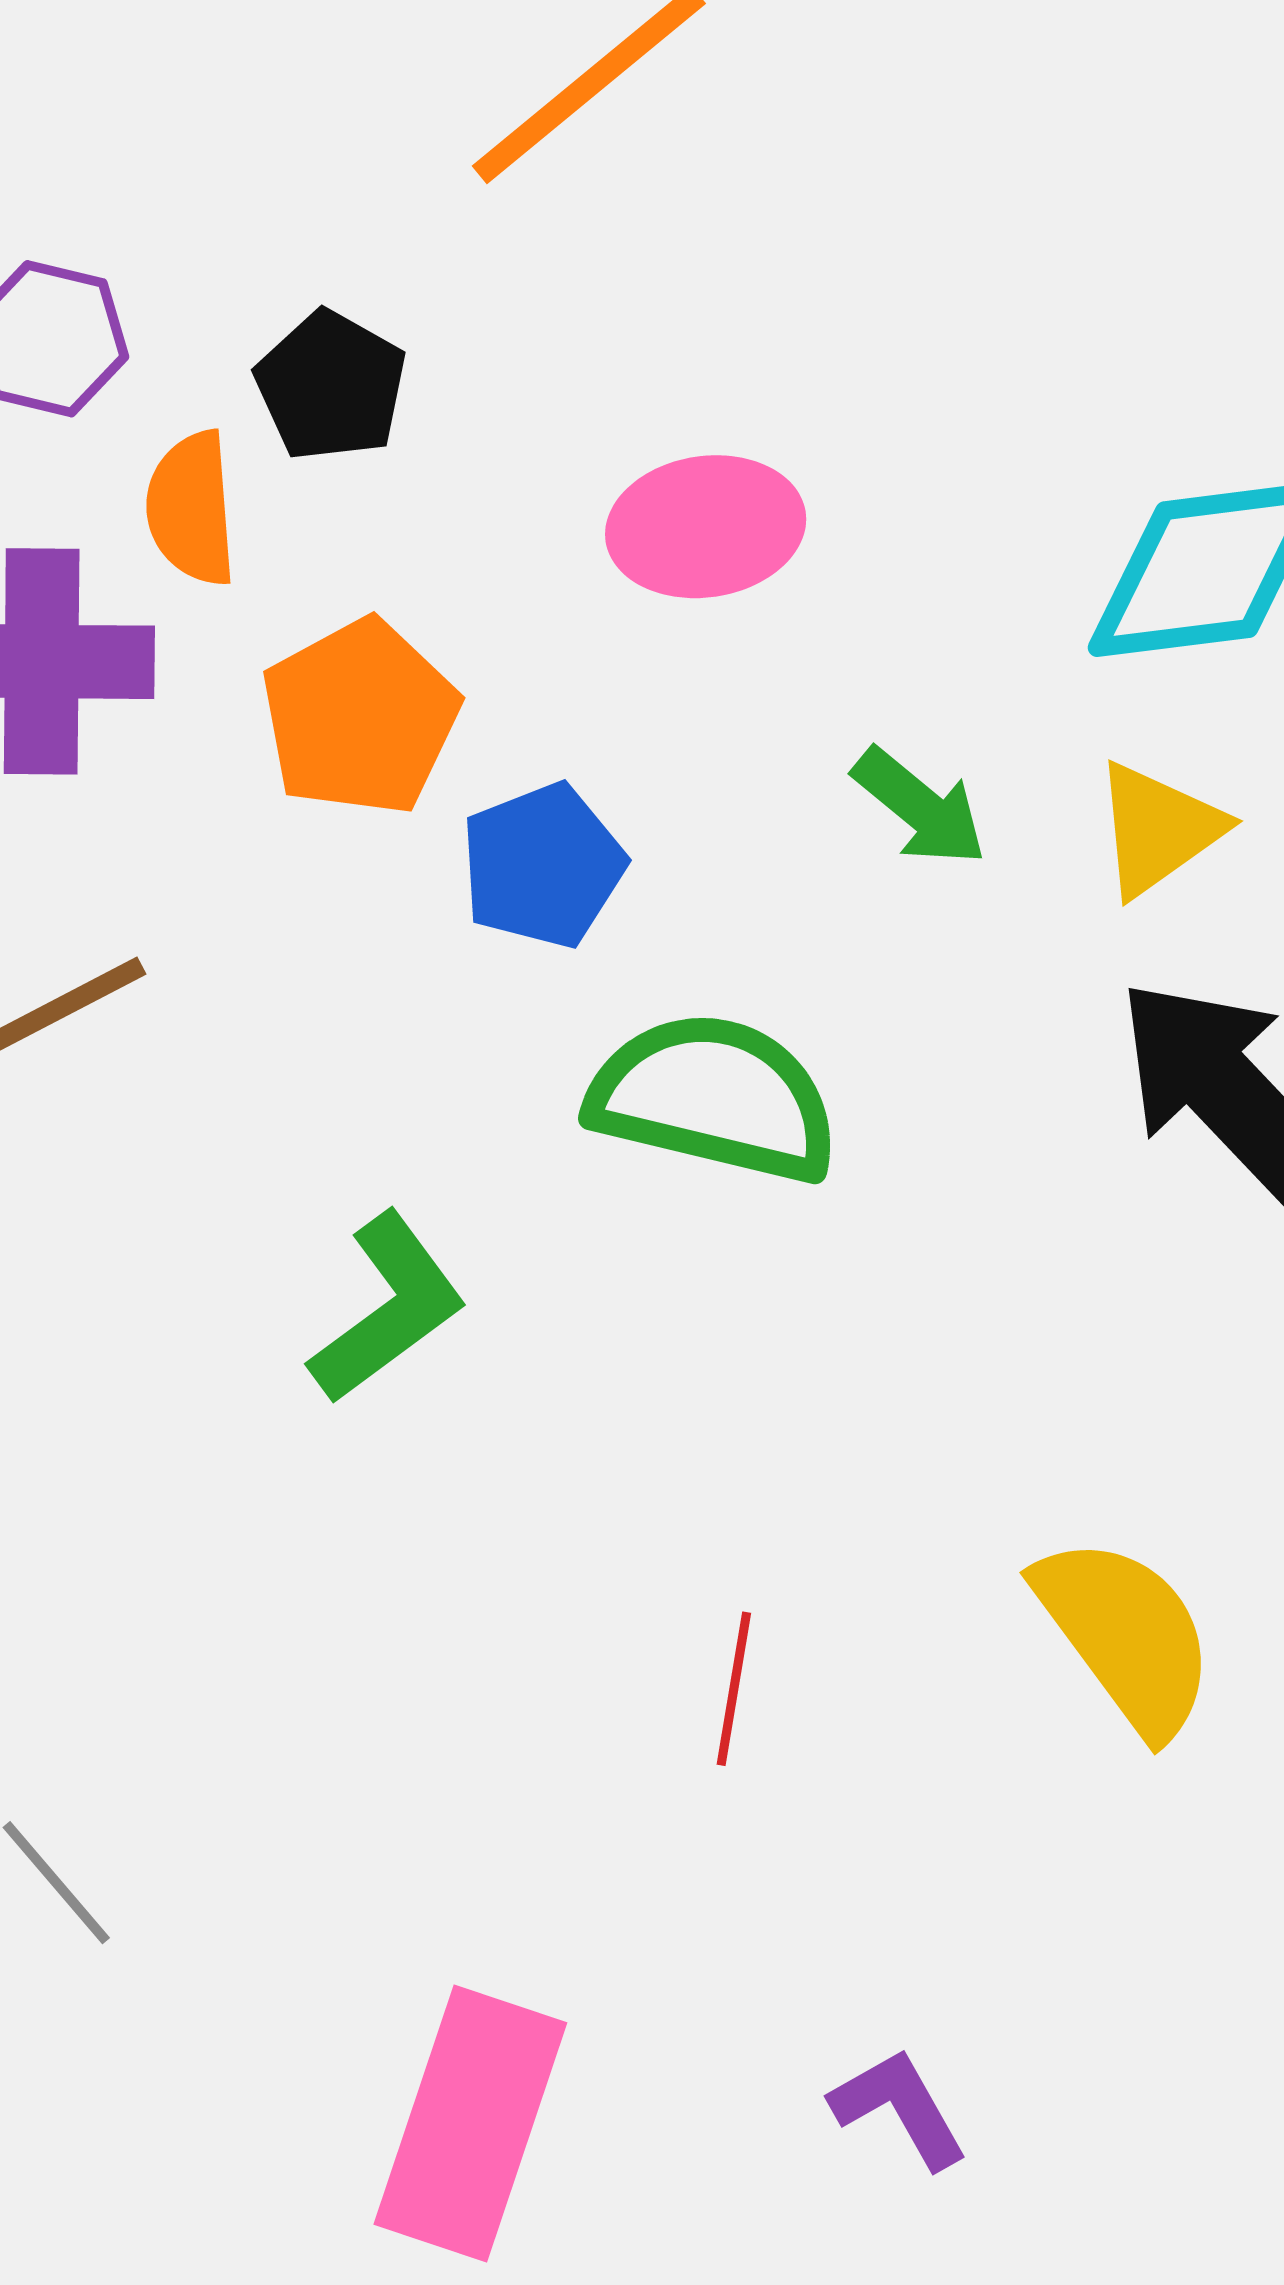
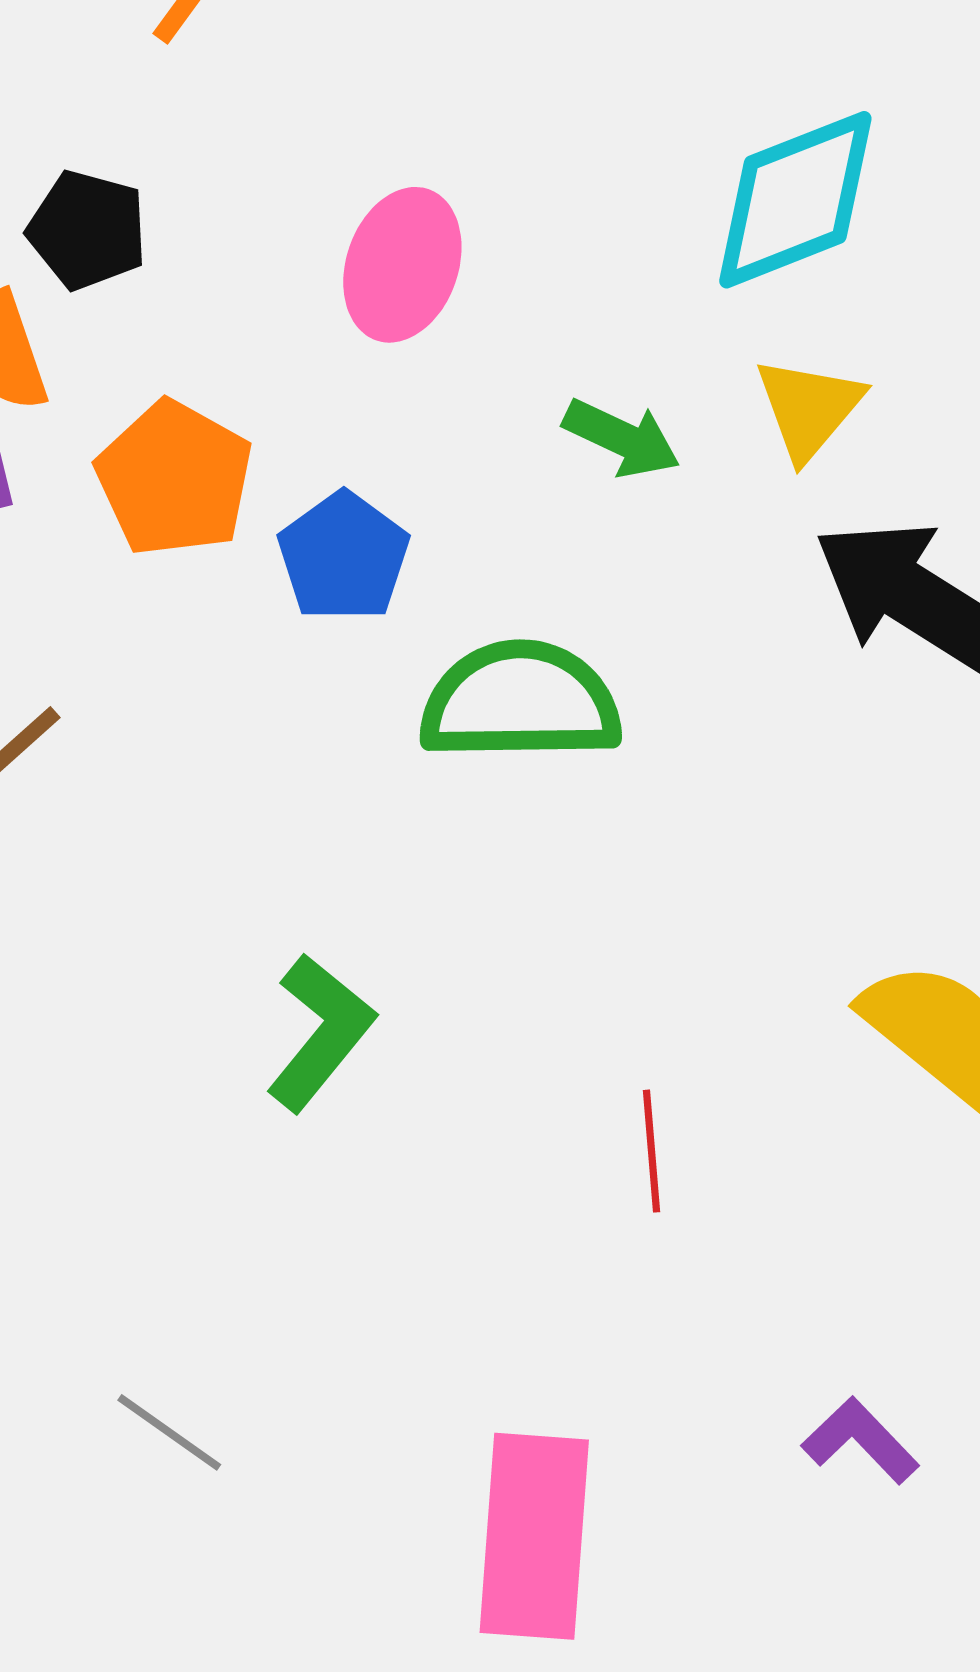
pink ellipse: (706, 527) -> (402, 265), turned -48
green L-shape: (388, 1308) -> (320, 1032), moved

